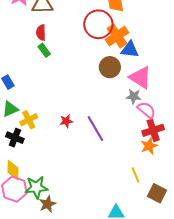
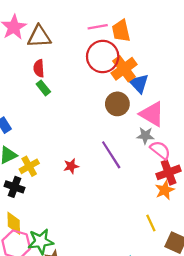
blue triangle: (130, 50) -> (139, 83), turned 42
purple line: (95, 128) -> (111, 155), moved

